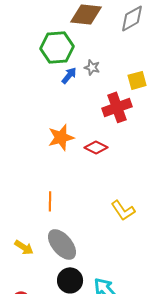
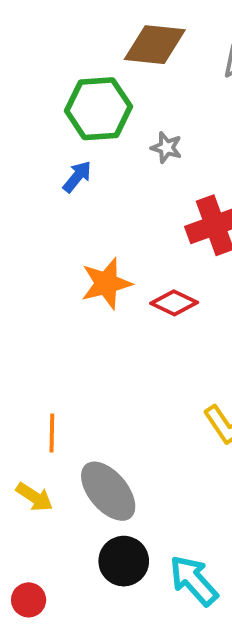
blue arrow: (69, 75) -> (77, 177), moved
orange line: (50, 201) -> (52, 433), moved

